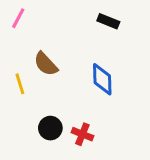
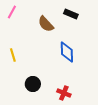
brown semicircle: (46, 64) -> (46, 24), moved
red cross: (82, 134) -> (64, 93), moved

